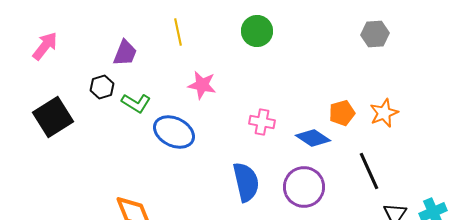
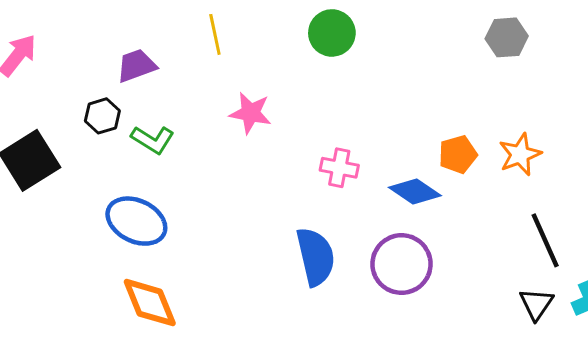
purple trapezoid: (125, 53) -> (136, 66), turned -132
blue ellipse: (174, 132) -> (136, 221), moved
black line: (369, 171) -> (545, 240), moved

